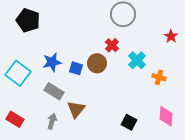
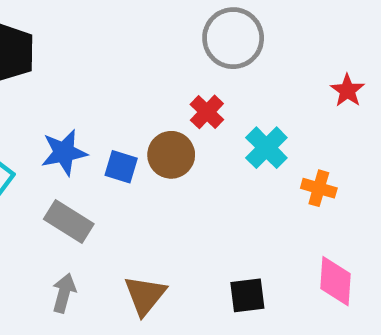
brown triangle: (76, 109) -> (145, 295), moved
black square: (129, 122) -> (247, 295), turned -35

